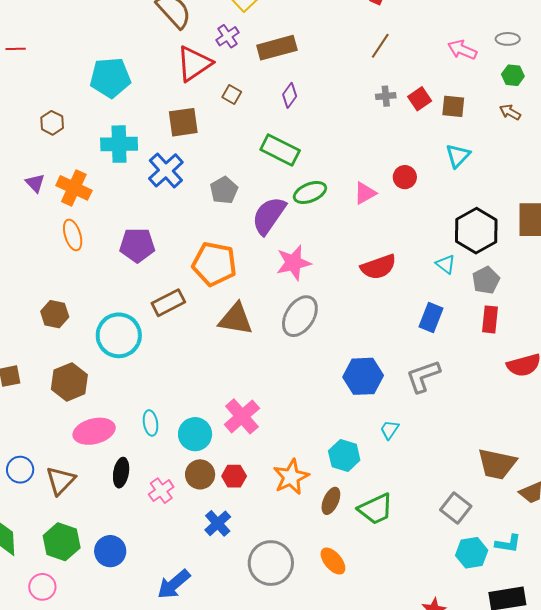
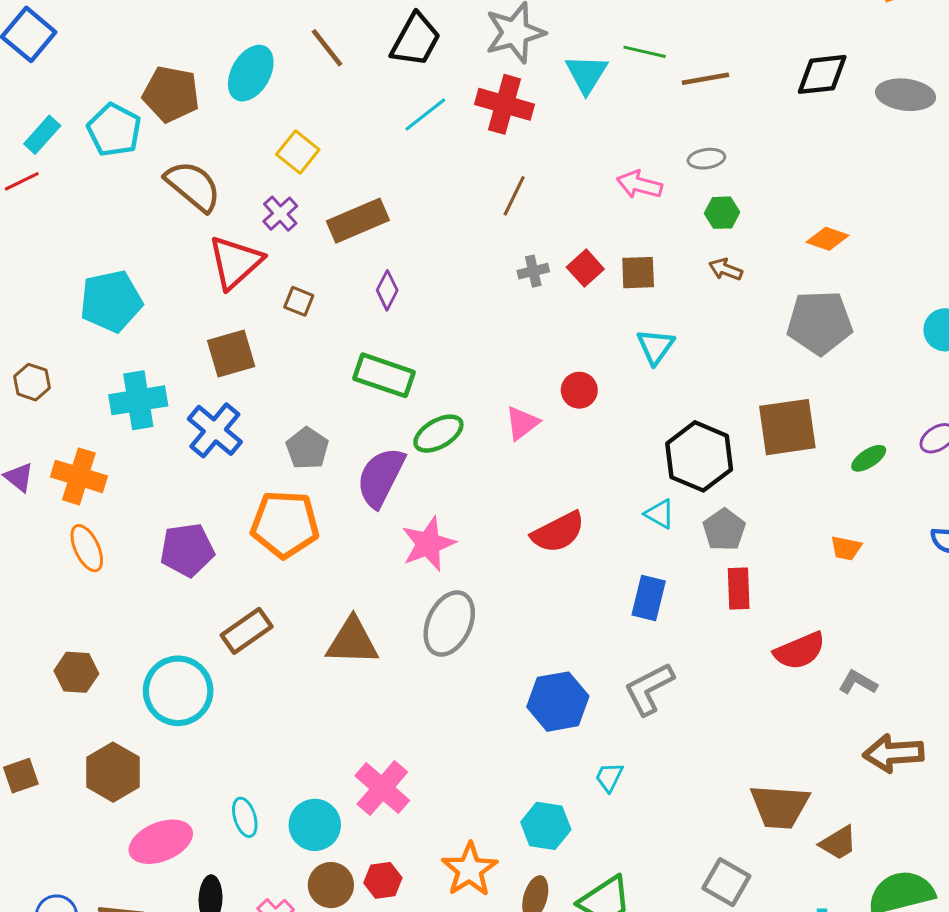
orange pentagon: (214, 264) -> (285, 524), moved

